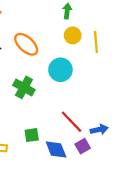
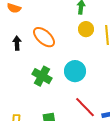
cyan circle: (60, 70) -> (75, 71), moved

